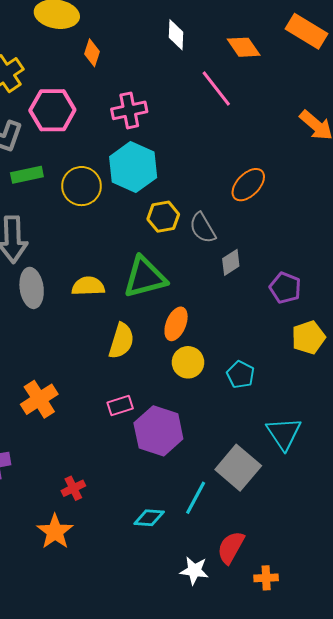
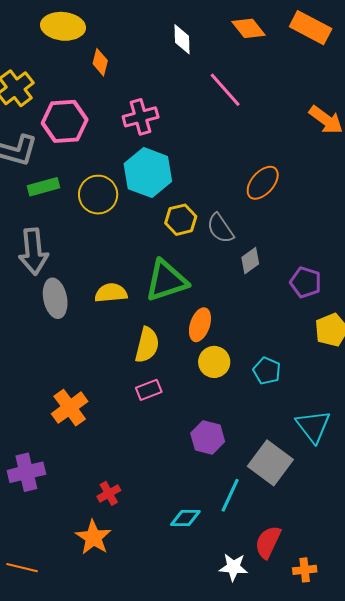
orange diamond: (244, 47) -> (248, 28), moved
pink rectangle: (120, 406) -> (149, 390), moved
purple hexagon: (158, 431) -> (208, 437), moved, size x0.7

